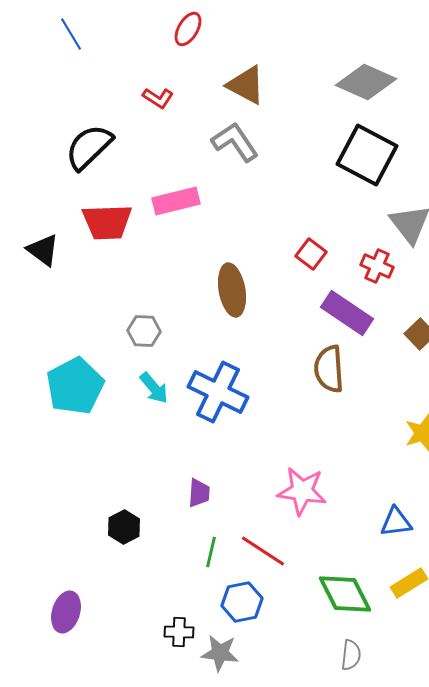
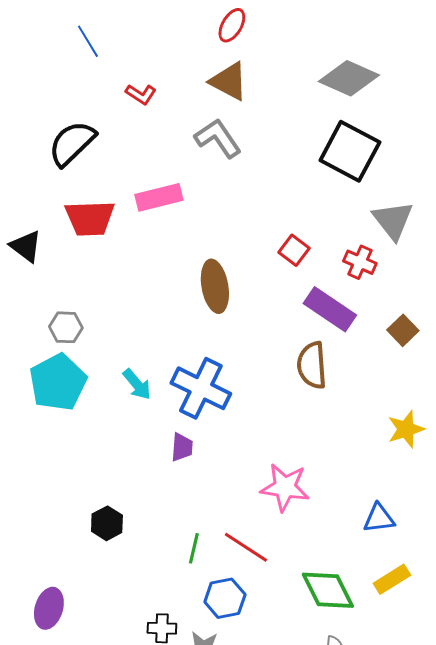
red ellipse: (188, 29) -> (232, 25), moved
blue line: (71, 34) -> (88, 41), moved
gray hexagon: (144, 331) -> (66, 327), moved
purple trapezoid: (199, 493) -> (182, 447), moved

